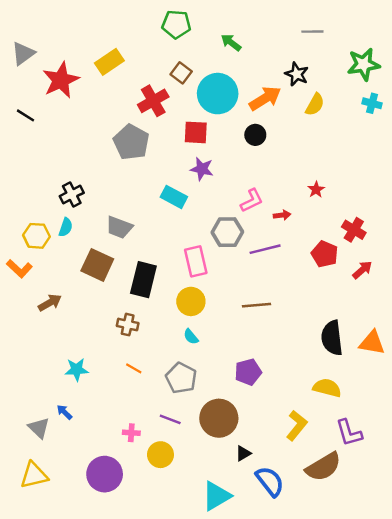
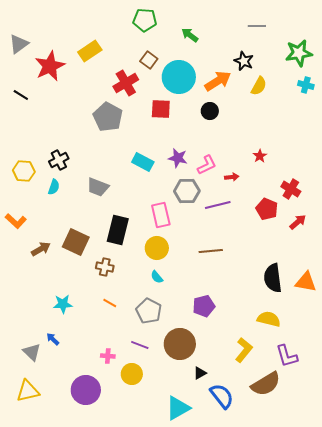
purple star: (202, 169) -> (178, 158), moved
yellow hexagon: (36, 236) -> (24, 171), moved
brown square: (97, 265) -> (76, 242), moved

